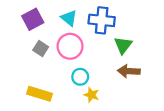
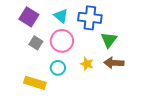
purple square: (33, 19) -> (29, 17), turned -30
cyan circle: (80, 77) -> (58, 68), moved
yellow star: (91, 95) -> (87, 64), moved

